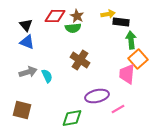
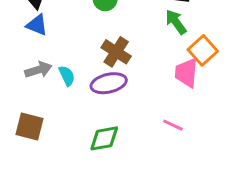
green arrow: (131, 40) -> (176, 22), moved, turned -30
purple ellipse: (97, 96) -> (109, 83), moved
pink line: (118, 109) -> (173, 125), turned 56

